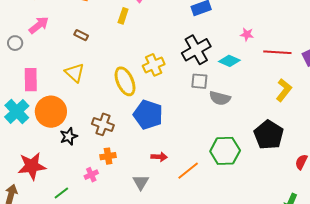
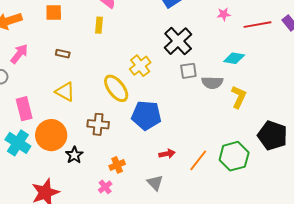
cyan diamond: (229, 61) -> (234, 58), moved
yellow L-shape: (284, 90) -> (239, 97), moved
brown cross: (103, 124) -> (98, 124), moved
black pentagon: (269, 135) -> (272, 136), moved
green hexagon: (225, 151) -> (234, 156), moved

